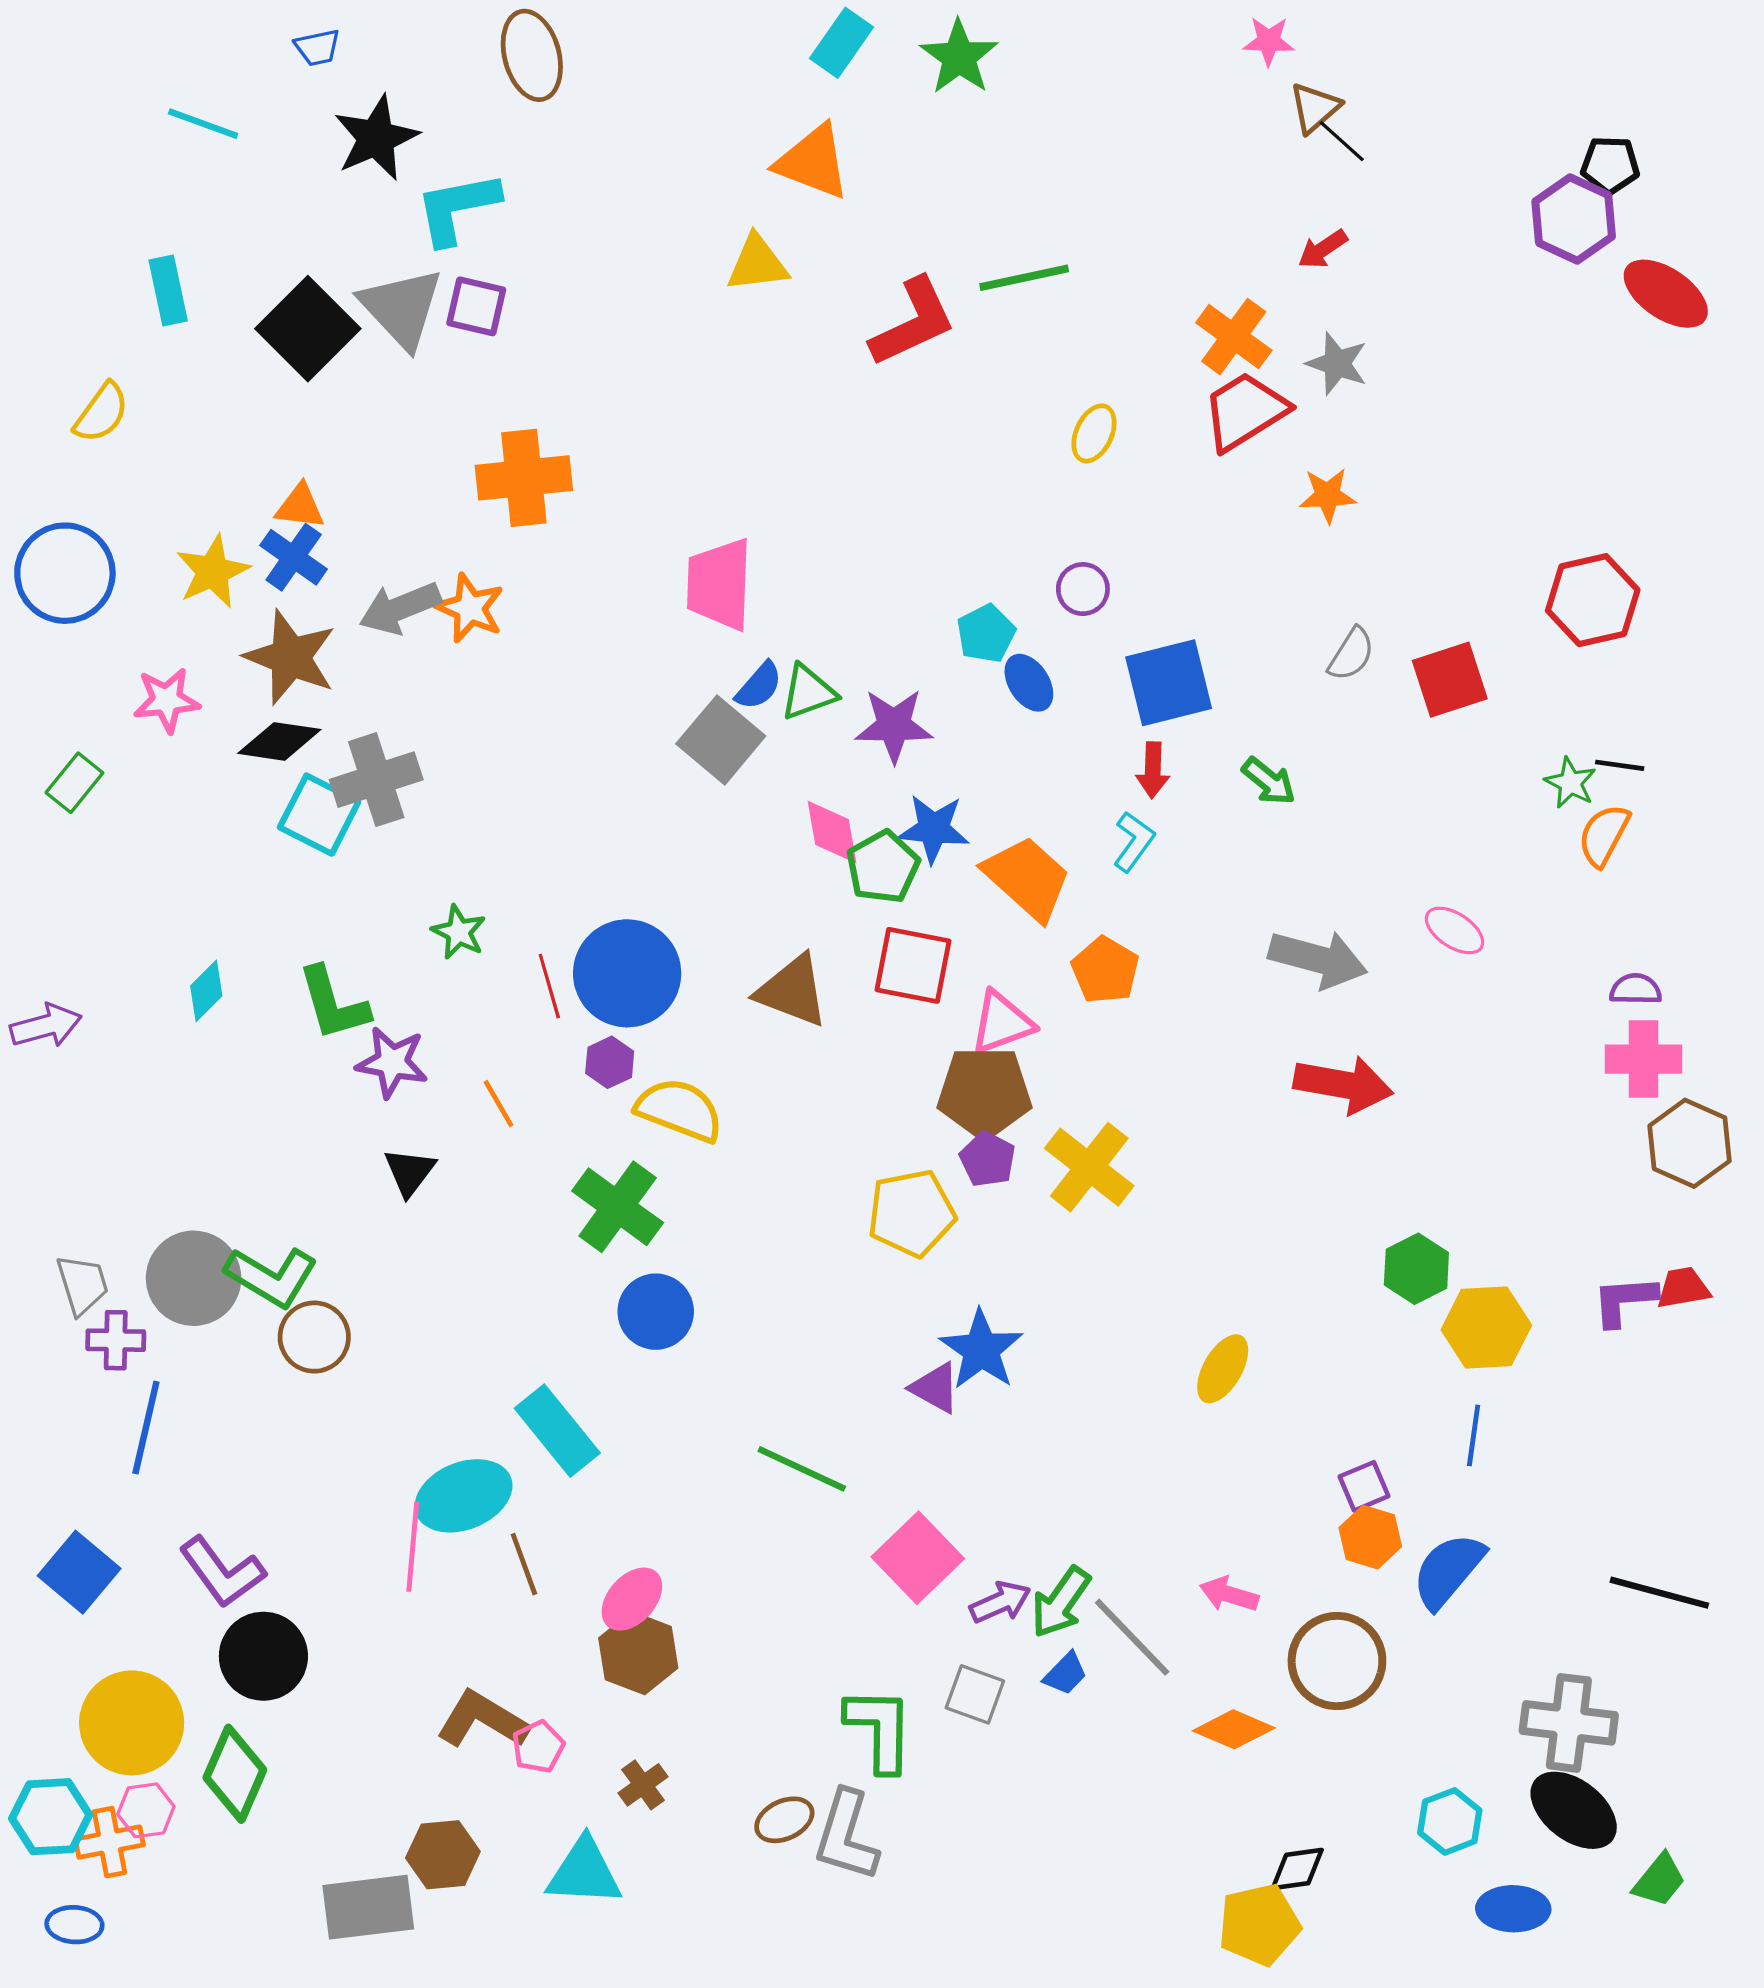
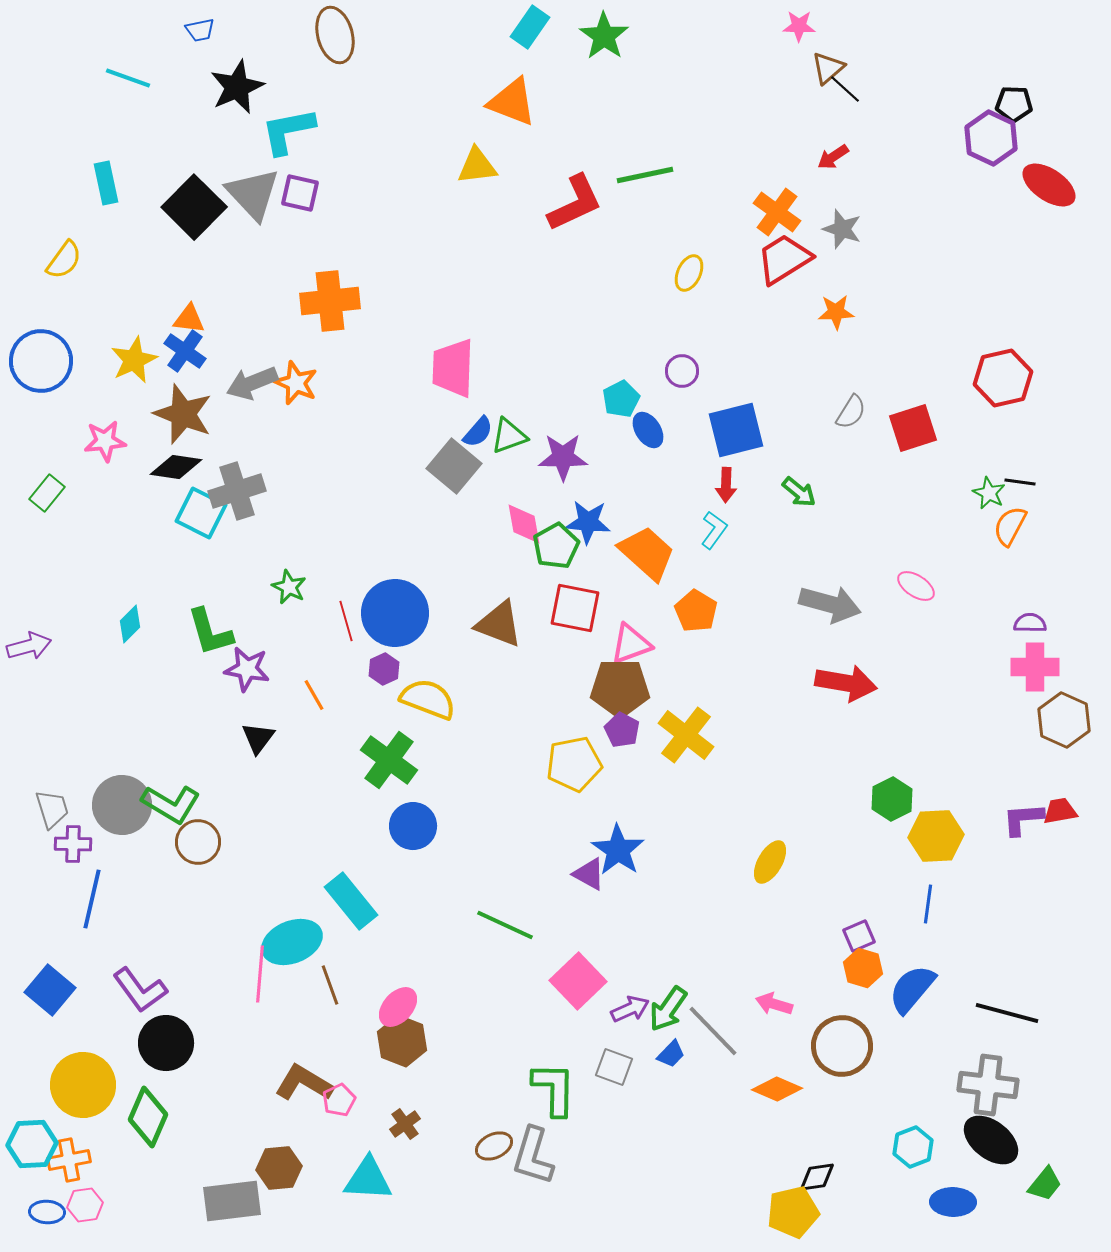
black line: (1659, 1593) -> (1007, 1013), moved
pink hexagon: (146, 1810) -> (85, 1205), moved

